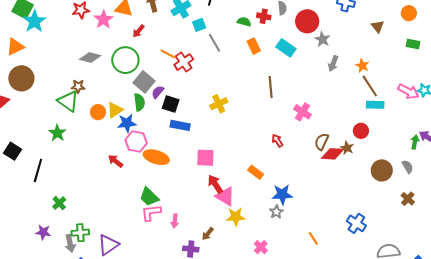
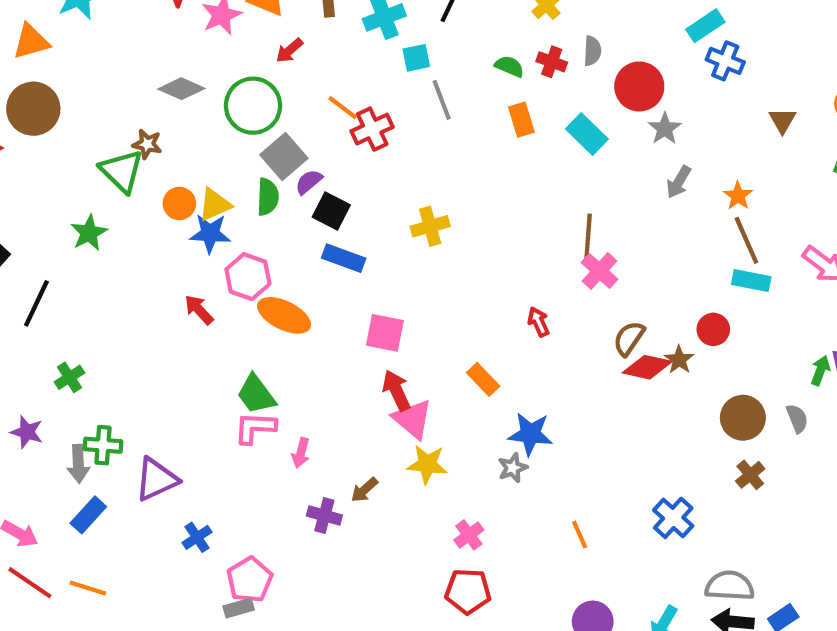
brown line: (271, 87) -> (588, 236), moved
blue star: (127, 123) -> (210, 233), moved
brown cross: (408, 199) -> (750, 475), moved

